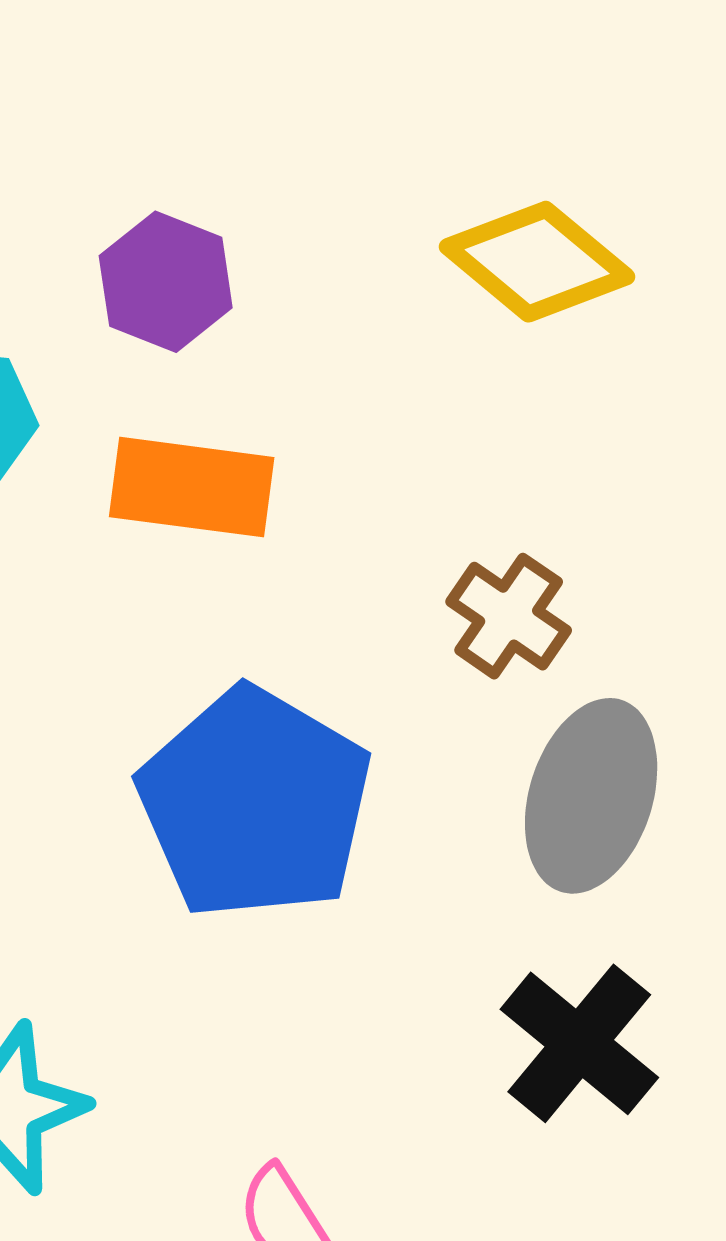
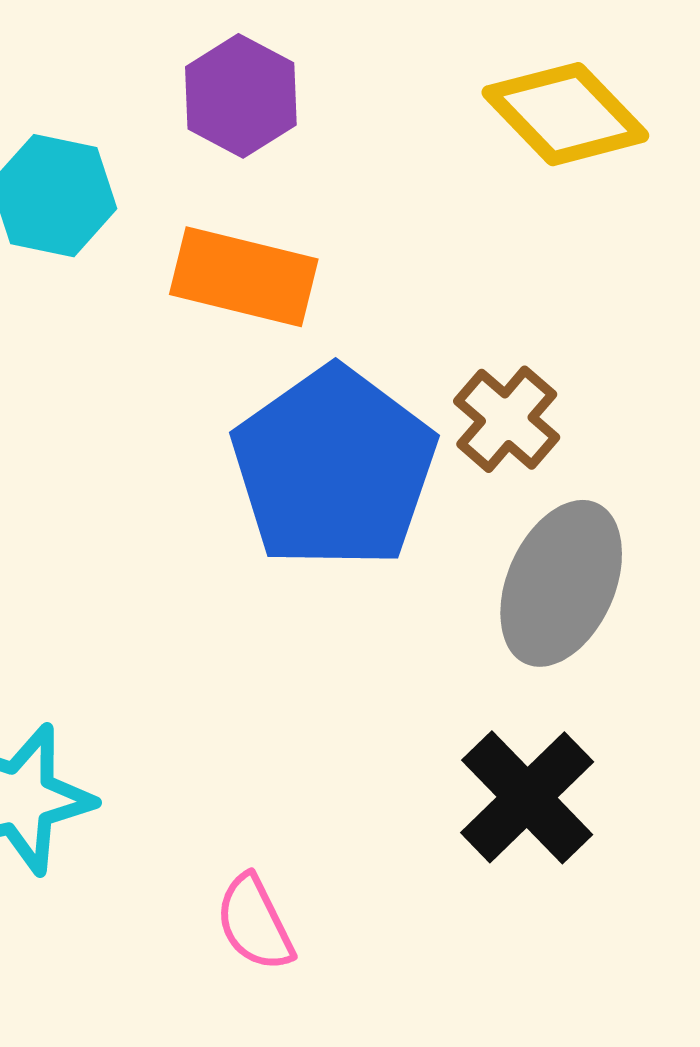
blue pentagon: (255, 803) -> (334, 468), moved

